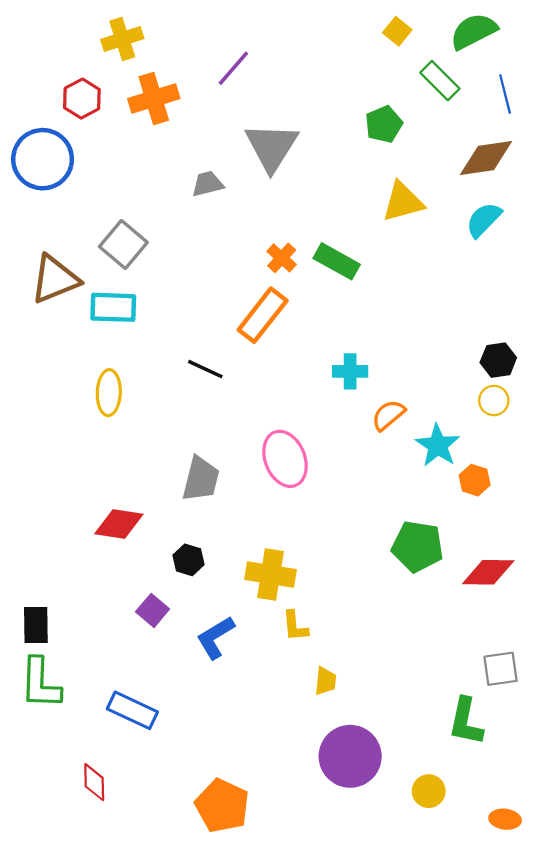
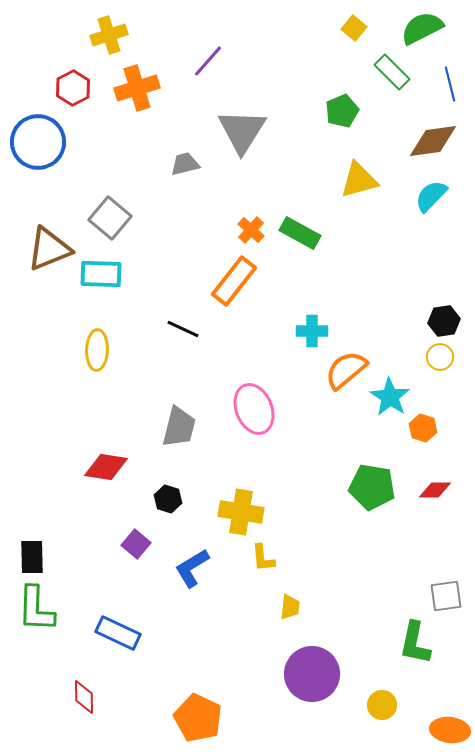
orange semicircle: (388, 415) -> (346, 370), size x1.4
red diamond: (488, 572) -> (435, 490), moved, size x0.7
orange ellipse: (505, 819) -> (450, 730), size x1.4

